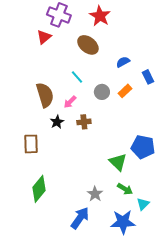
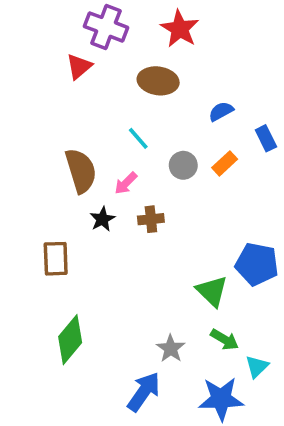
brown ellipse: (88, 45) -> (158, 81), turned -30

